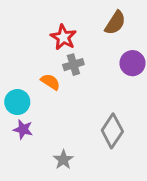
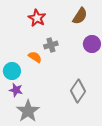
red star: (63, 37) -> (37, 18), moved
gray star: (63, 160) -> (28, 111), moved, size x1.6

